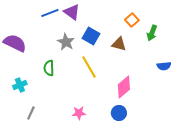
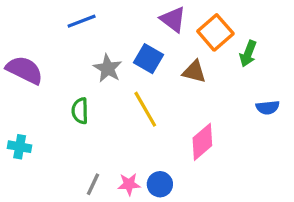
purple triangle: (72, 12) -> (173, 19), moved
orange square: (132, 20) -> (215, 32), size x1.5
cyan cross: (20, 85) -> (20, 147), moved, turned 32
gray line: (31, 113) -> (93, 184), moved
blue circle: (119, 113) -> (160, 184), moved

